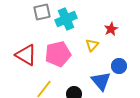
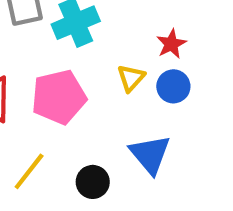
blue circle: (119, 66) -> (173, 86), moved

